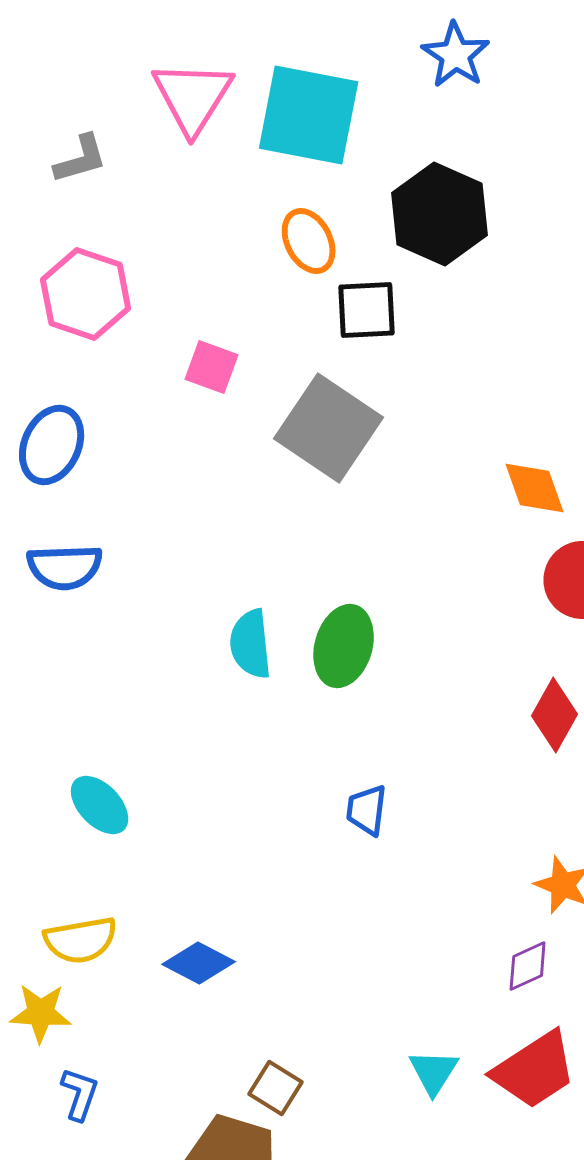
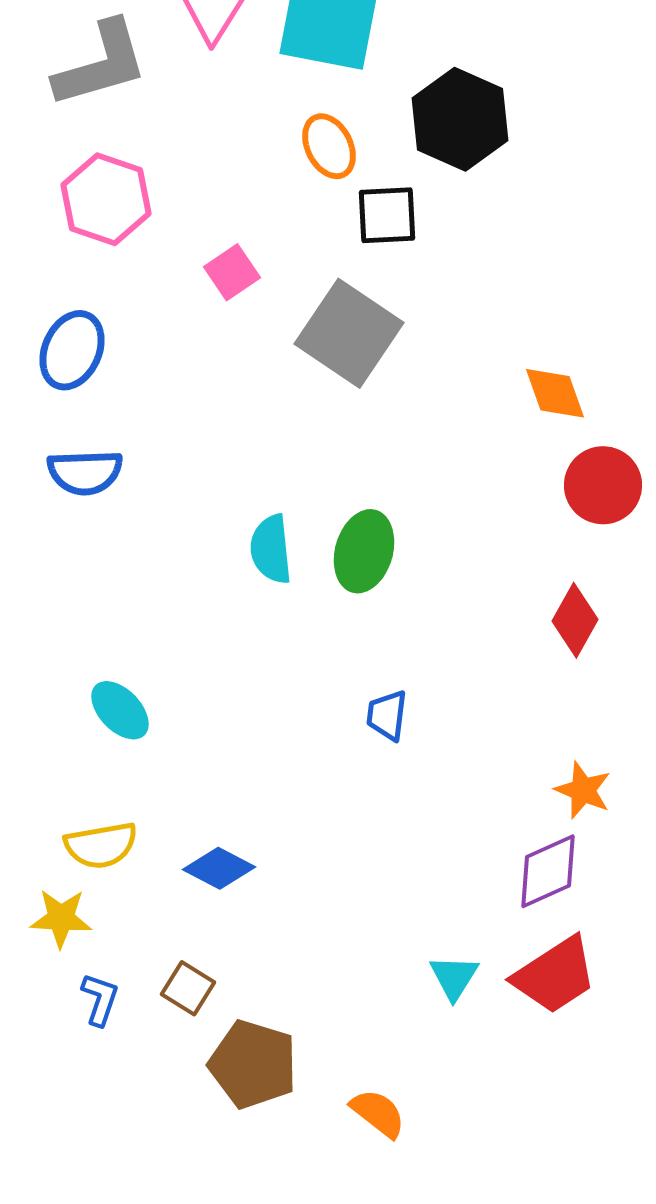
gray L-shape: (81, 159) -> (101, 64), size x1.8
pink square: (212, 367) -> (232, 272), turned 36
purple diamond: (528, 966) -> (548, 871), size x1.5
brown square: (276, 1088) -> (188, 988), moved

